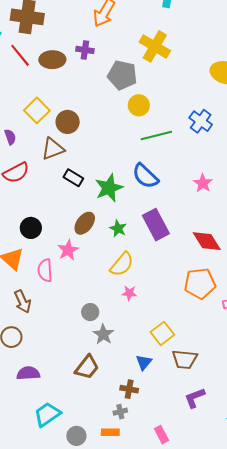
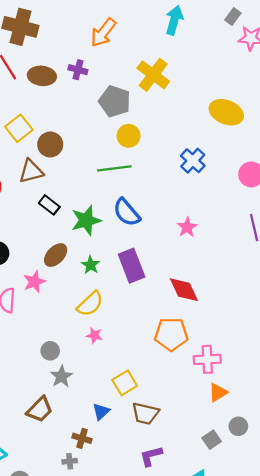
green line: (156, 135) -> (114, 168), moved

